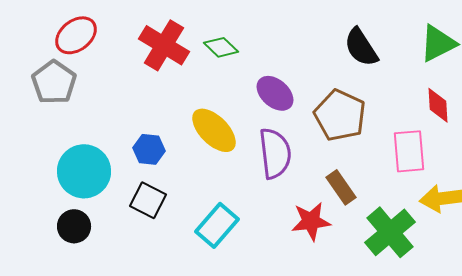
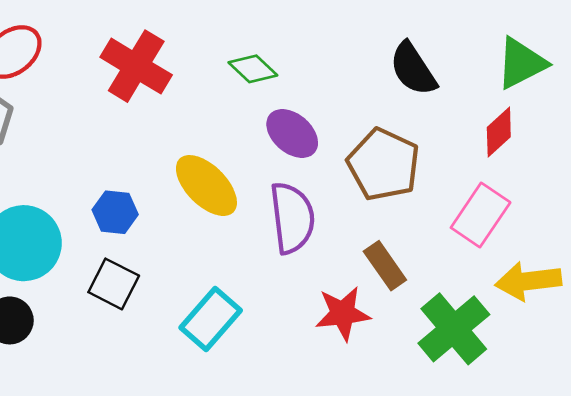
green diamond: (221, 47) -> (253, 69), moved
red diamond: (438, 105) -> (499, 132), moved, turned 51
pink rectangle: (409, 151) -> (481, 215), turned 39

